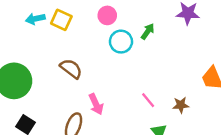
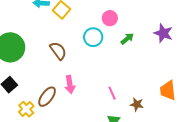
pink circle: (107, 15) -> (110, 18), moved
cyan circle: (121, 42) -> (93, 37), moved

